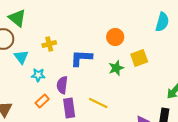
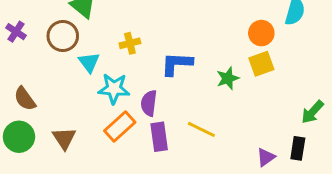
orange circle: (115, 37) -> (261, 33), moved
cyan star: (38, 75) -> (114, 89), size x1.5
orange rectangle: (42, 101) -> (120, 127), size x1.5

